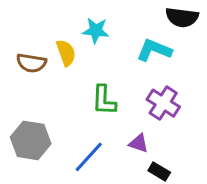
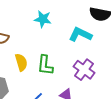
yellow semicircle: (66, 53) -> (21, 62), moved

